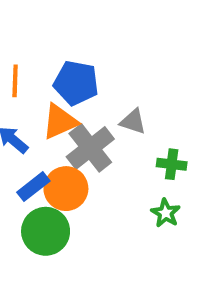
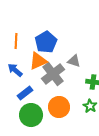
blue pentagon: (76, 83) -> (46, 42), turned 30
orange circle: (66, 189) -> (59, 107), moved

